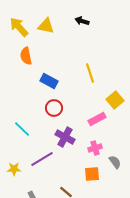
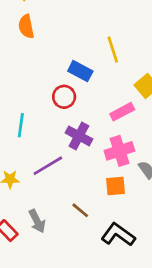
blue rectangle: (49, 81) -> (80, 71), moved
cyan line: (22, 129) -> (21, 125), turned 54
pink cross: (95, 148) -> (119, 151), size x1.5

